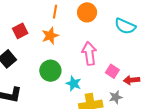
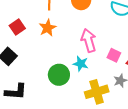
green circle: (50, 71) -> (59, 75), moved
cyan star: (74, 83) -> (81, 64), moved

